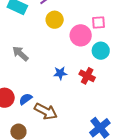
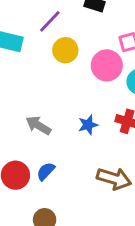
gray arrow: (20, 54) -> (38, 125), moved
brown arrow: (46, 111) -> (114, 179), moved

